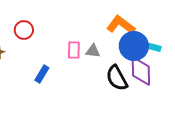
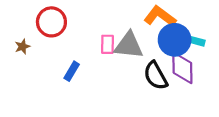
red circle: (24, 30) -> (51, 22), size x1.4
gray triangle: (93, 51) -> (129, 45), size x1.8

